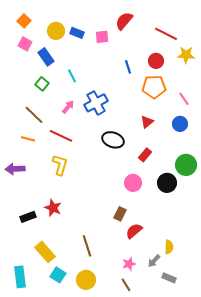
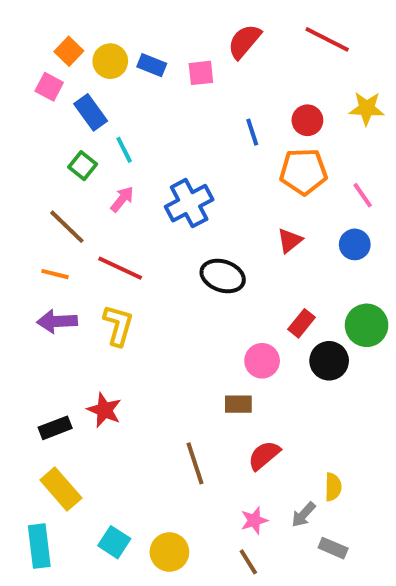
orange square: (24, 21) -> (69, 51), moved
red line: (166, 34) -> (327, 39), moved
cyan line: (72, 76) -> (124, 150), moved
pink arrow: (68, 107) -> (122, 199), moved
red rectangle: (145, 155) -> (302, 323), moved
purple arrow: (15, 169) -> (57, 321), moved
brown rectangle: (120, 214) -> (238, 404), moved, turned 64
brown line: (87, 246) -> (195, 463), moved
yellow rectangle: (45, 252) -> (61, 489), moved

